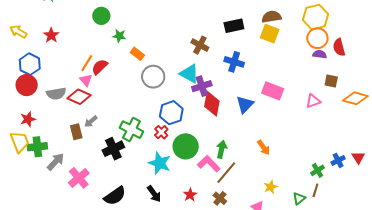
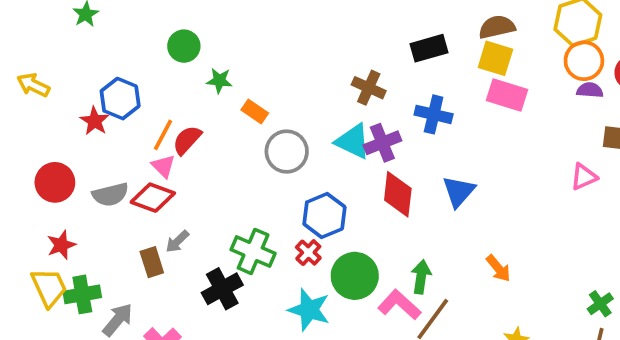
red star: (51, 35) -> (95, 121), moved
blue hexagon: (30, 64) -> (120, 99), moved
purple cross: (202, 86) -> (382, 143), moved
pink rectangle: (273, 91) -> (507, 95), moved

